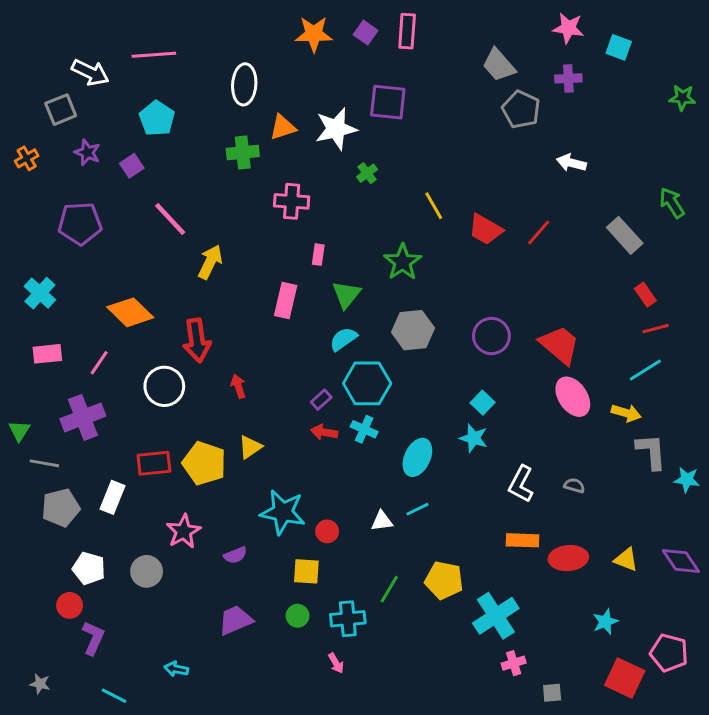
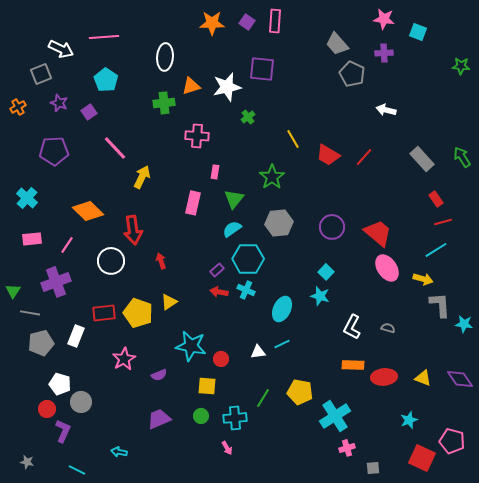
green arrow: (672, 203) -> (462, 157), moved
gray circle: (147, 571) -> (81, 402), moved

